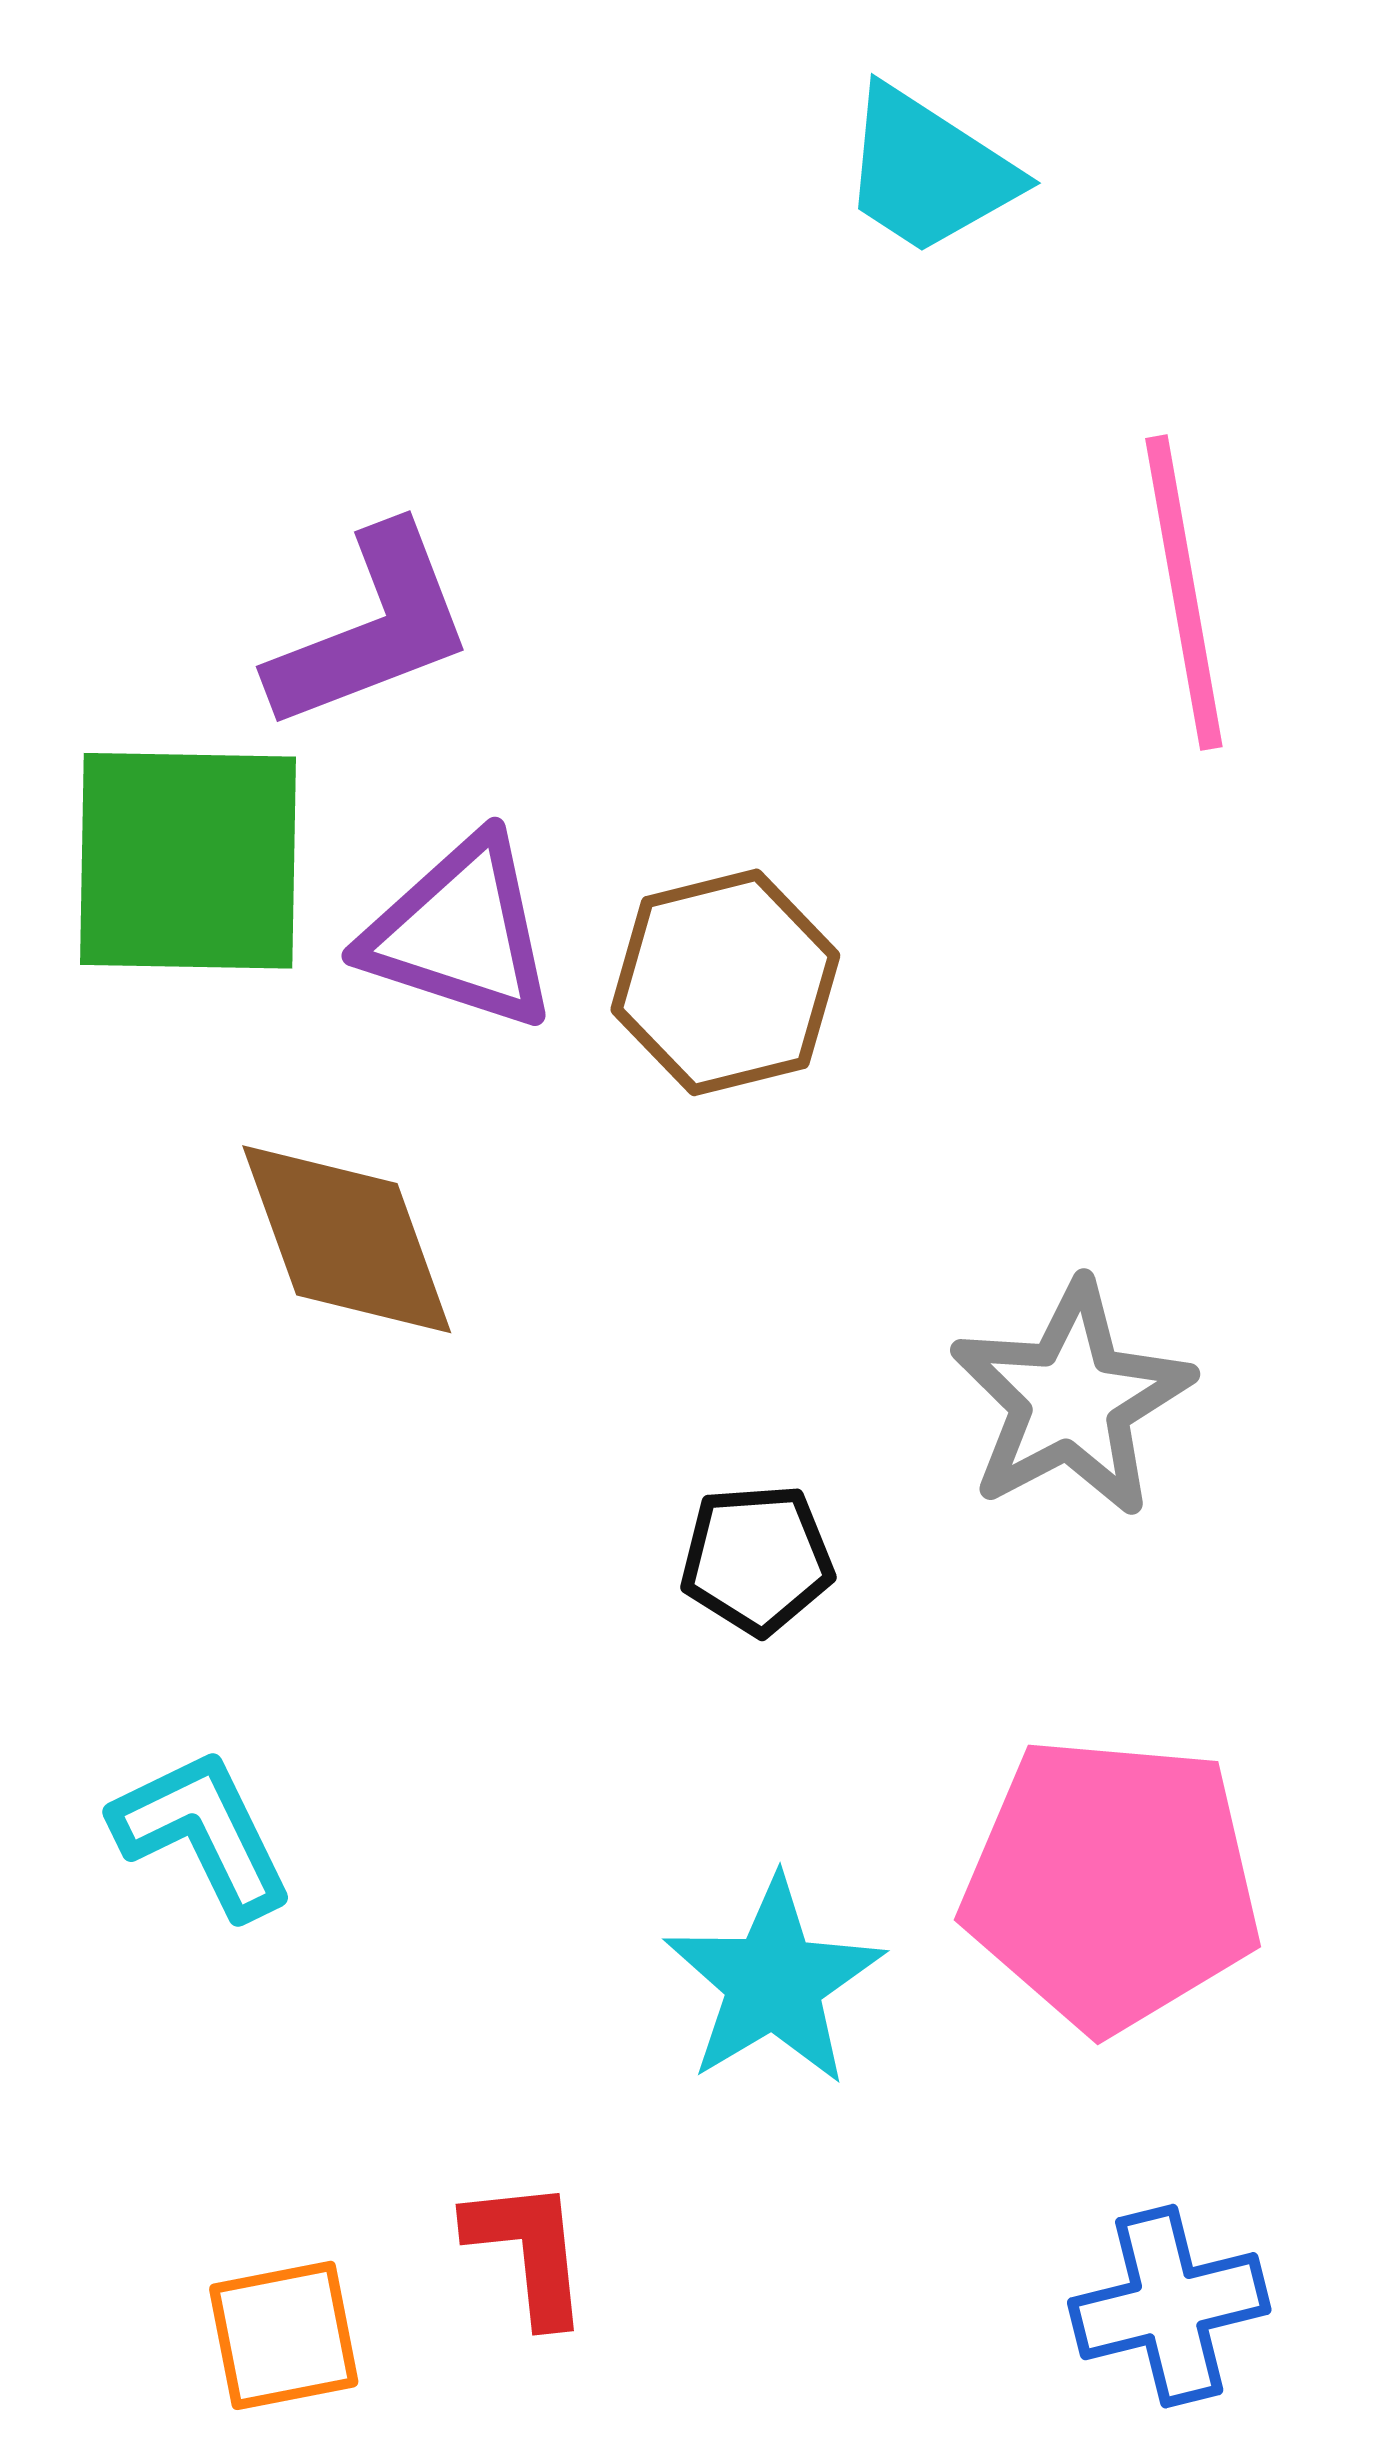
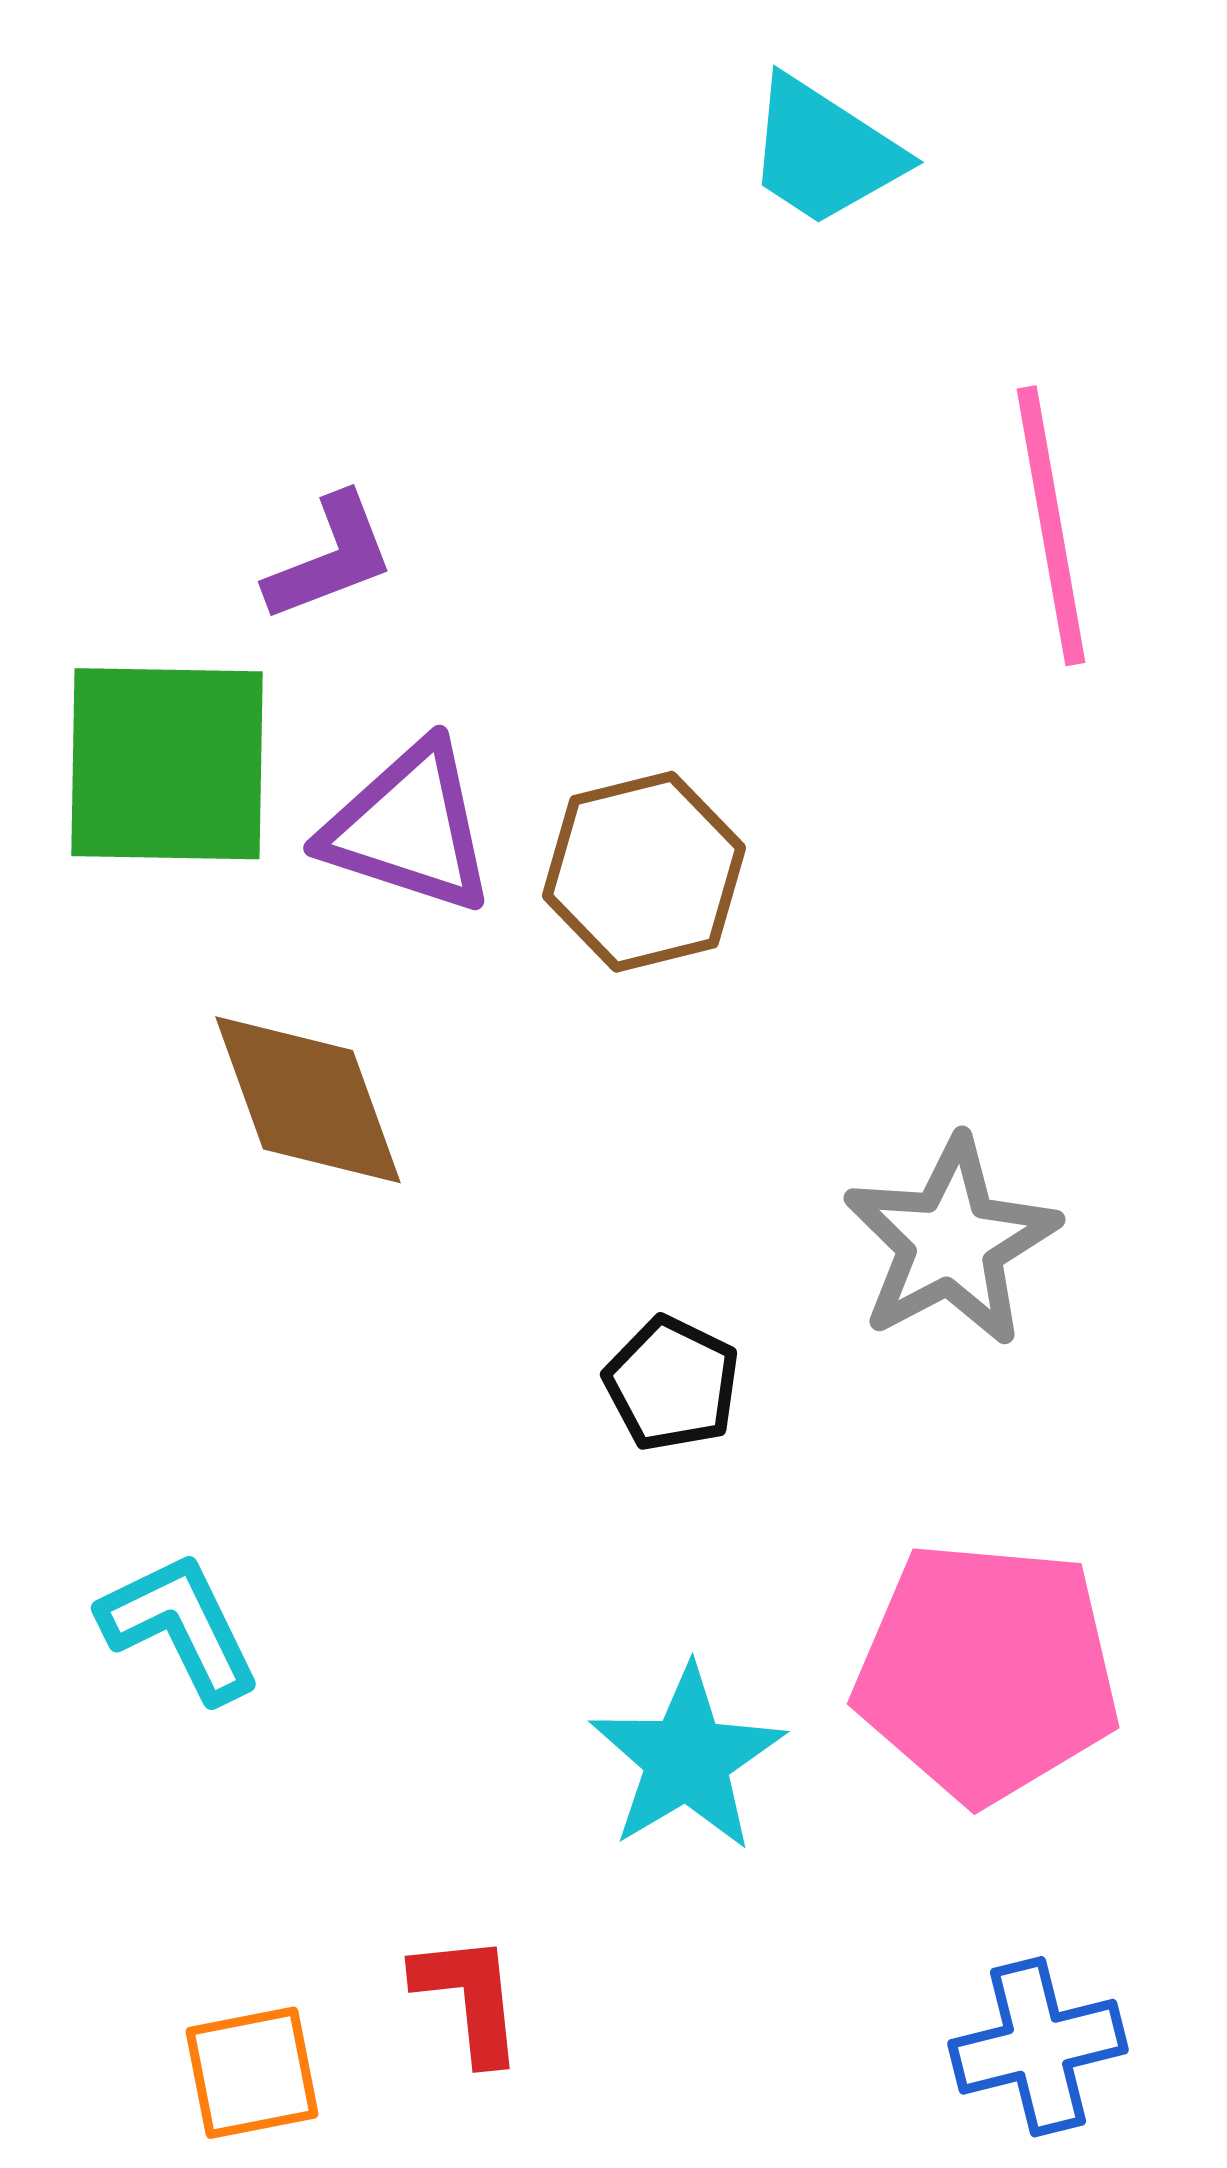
purple L-shape: (372, 629) -> (330, 558), size x0.7
black pentagon: (757, 1559) -> (672, 1384), turned 30

